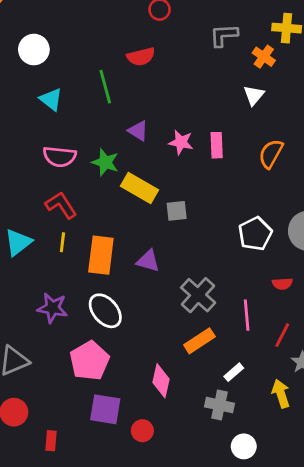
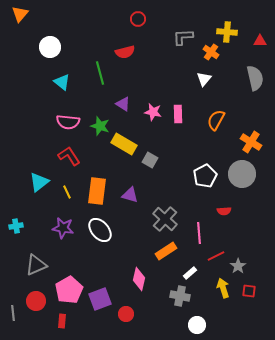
gray square: (177, 211) -> (150, 160), turned 35
yellow line: (62, 242) -> (67, 192), moved, turned -32
red line: (282, 335) -> (216, 256), moved, turned 36
pink pentagon: (90, 361) -> (69, 290), moved
purple square: (105, 409) -> (100, 299), turned -30

